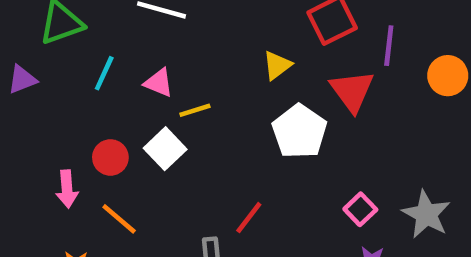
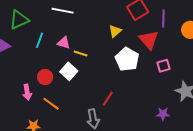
yellow line: (195, 110) -> (81, 54), turned 40
pink square: (360, 209) -> (164, 66), moved, turned 32

